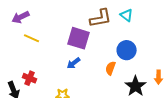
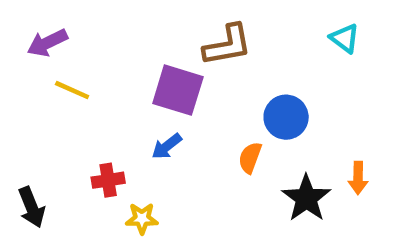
cyan triangle: (127, 15) -> (345, 38), moved
red cross: (30, 78) -> (108, 180), moved, turned -32

